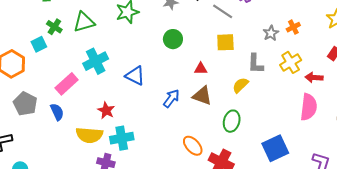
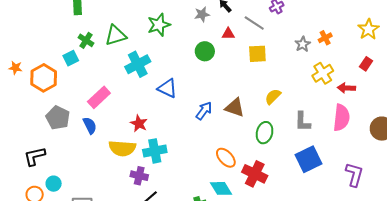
cyan cross: (96, 61) -> (138, 64), moved
gray L-shape: (256, 64) -> (303, 122), moved
red triangle: (201, 69) -> (228, 34), moved

